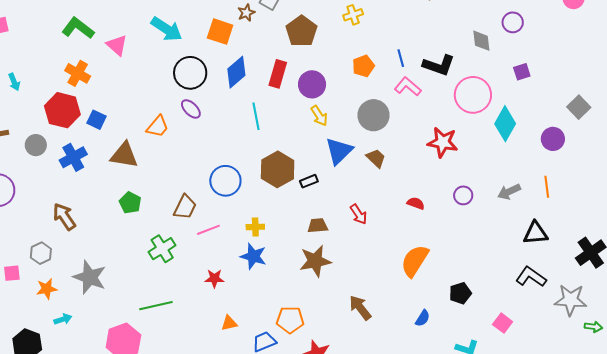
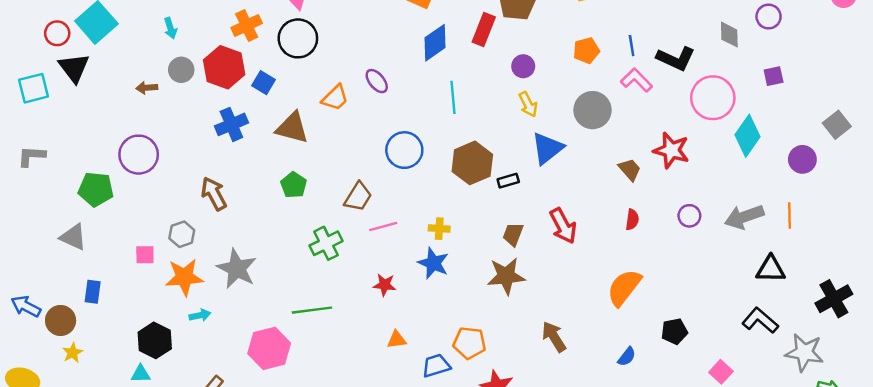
orange cross: (78, 73) -> (247, 25), turned 30
black circle: (190, 73) -> (298, 38), moved
red rectangle: (278, 74) -> (484, 29), moved
purple circle: (312, 84) -> (523, 66), size x0.7
gray circle: (36, 145) -> (181, 70), moved
brown trapezoid: (376, 158) -> (630, 170), moved
blue circle: (225, 181) -> (404, 150), moved
gray arrow: (509, 192) -> (744, 217), size x1.4
red semicircle: (416, 203) -> (632, 220), turned 72
red arrow: (359, 214) -> (563, 226), size x1.4
brown trapezoid: (318, 226) -> (513, 234), turned -70
orange star: (47, 289) -> (184, 277), size x1.5

